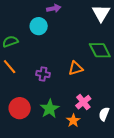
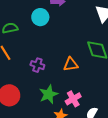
green star: (50, 109) -> (49, 94), moved

